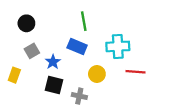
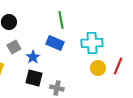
red line: (135, 72) -> (118, 66), moved, turned -72
yellow circle: (97, 74) -> (98, 68), moved

